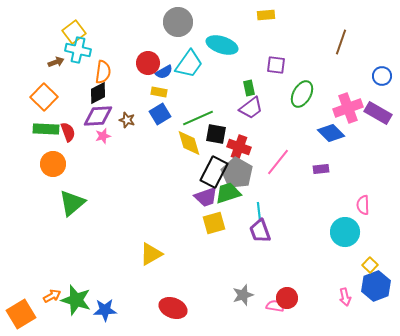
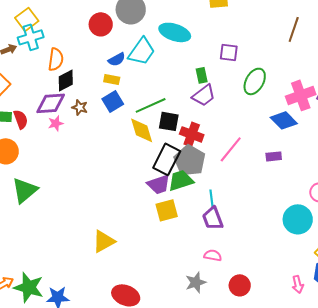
cyan cross: (78, 50) -> (31, 37), turned -30
red circle: (148, 63) -> (101, 24), moved
black diamond: (98, 93) -> (66, 80), moved
pink semicircle: (275, 306) -> (213, 255), moved

